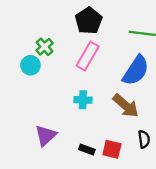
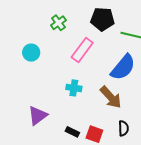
black pentagon: (89, 21) -> (102, 19), moved, turned 30
green cross: (45, 47) -> (58, 23), moved

